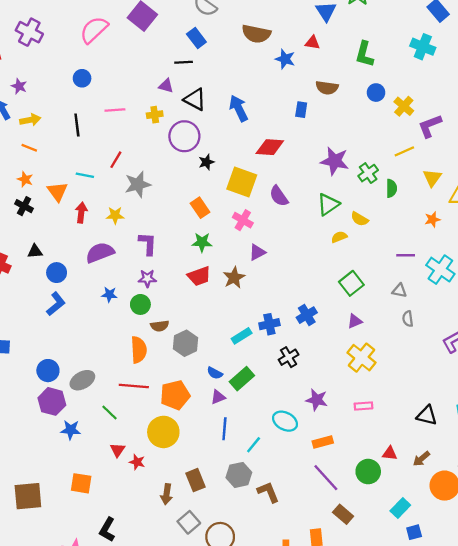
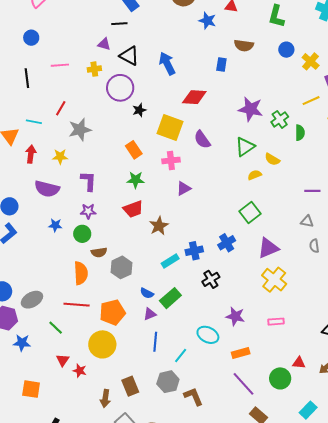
pink cross: (243, 220) -> (171, 160), turned -36
purple semicircle: (100, 253) -> (47, 189), turned -145
brown star: (234, 278) -> (159, 226), moved
green square: (351, 283) -> (250, 213), moved
purple triangle: (355, 321) -> (268, 248), size x1.6

